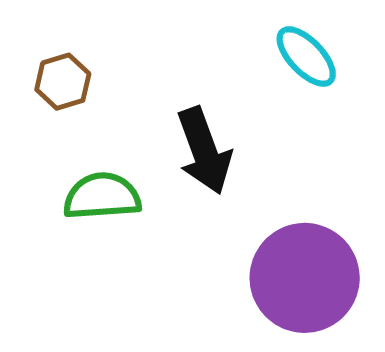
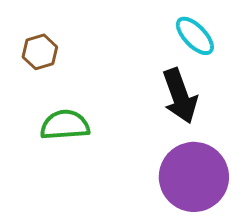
black arrow: (204, 151) -> (180, 96), moved

